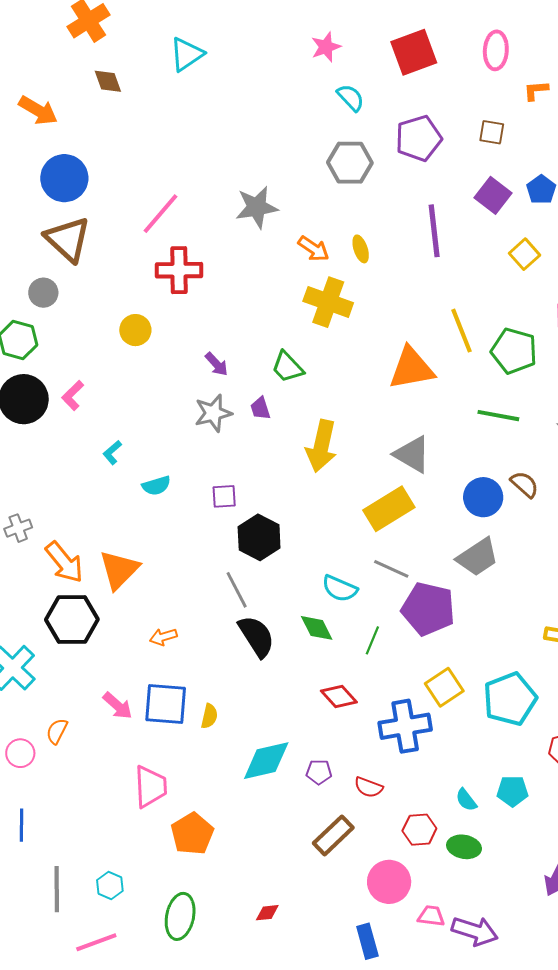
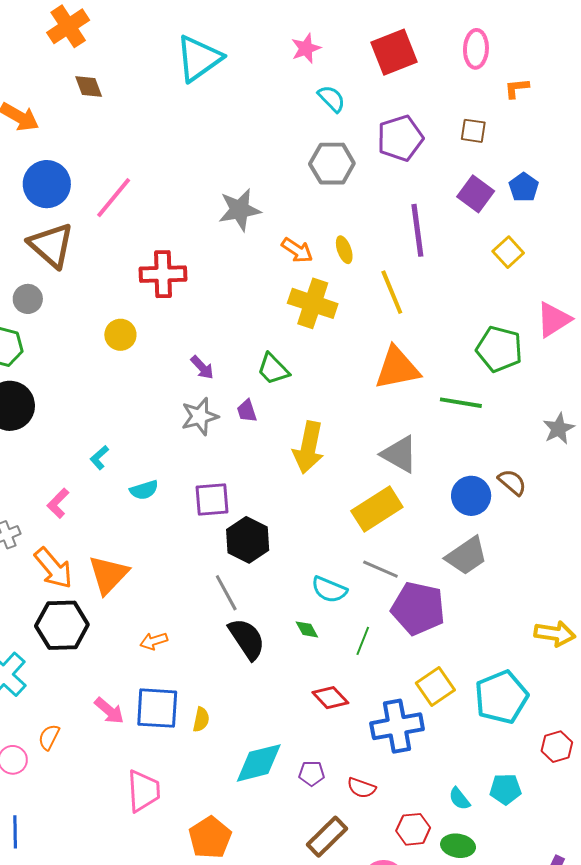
cyan triangle: (187, 54) -> (199, 58), moved, size x1.4
pink line: (160, 214) -> (114, 198), moved
yellow line: (462, 331) -> (392, 292), moved
pink L-shape: (73, 395) -> (58, 503), moved
green line: (498, 416) -> (461, 403), moved
purple square: (224, 496) -> (212, 500), size x1.4
green diamond: (317, 628) -> (307, 629), size x0.7
orange pentagon: (192, 834) -> (210, 838), moved

